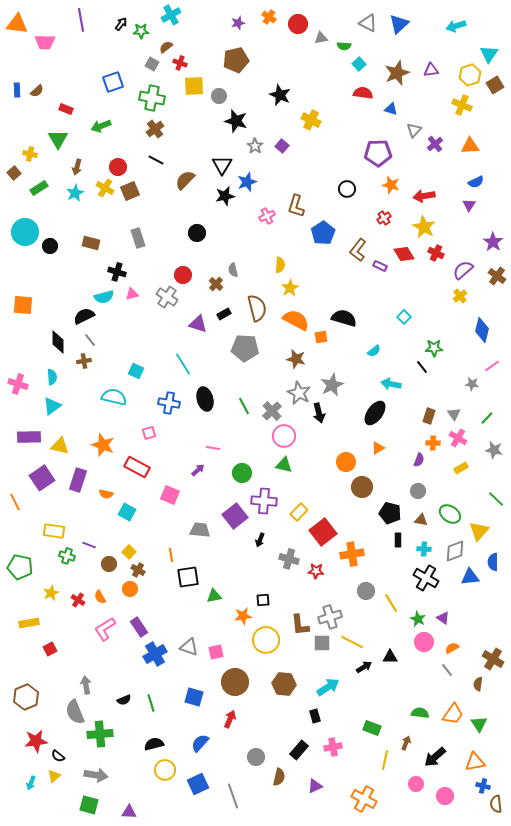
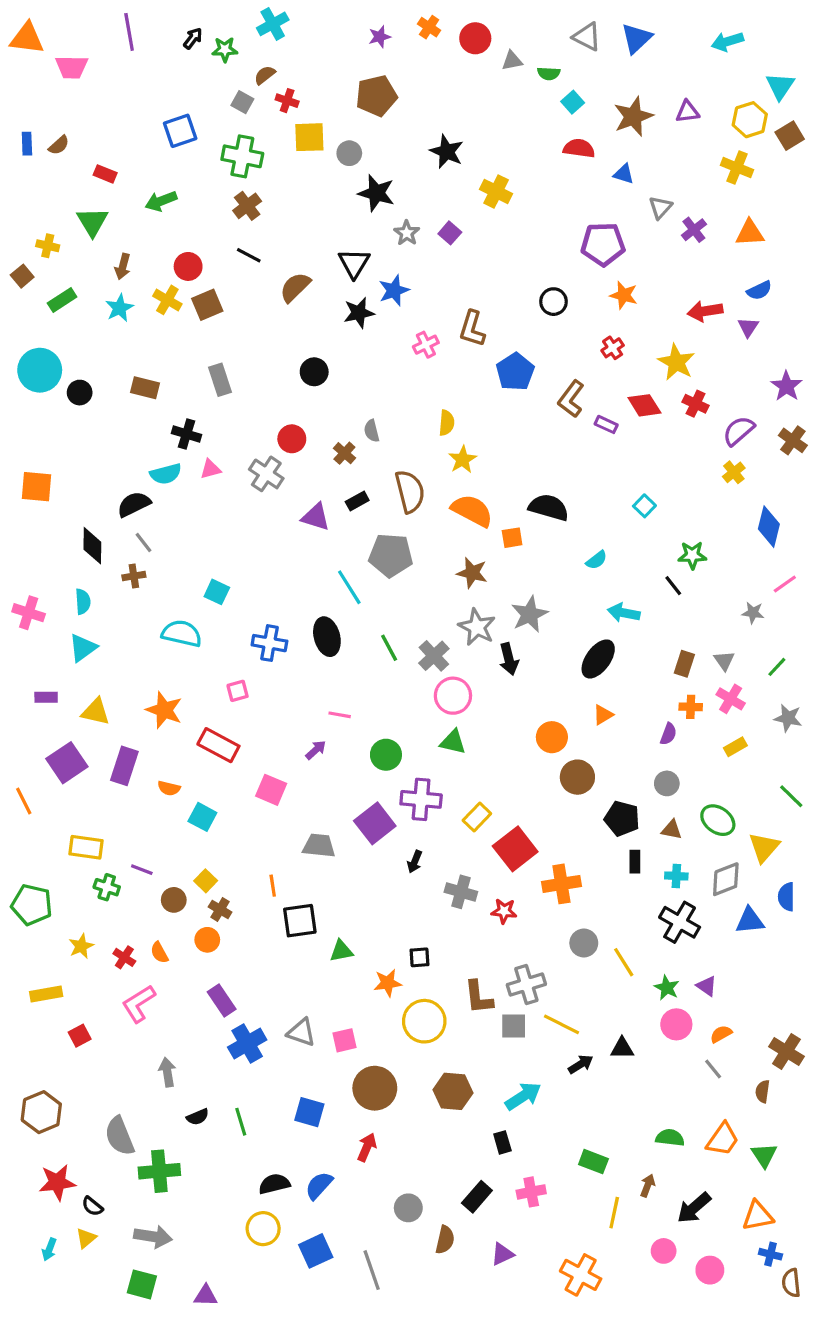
red arrow: (424, 196) -> (705, 311), moved
cyan line: (183, 364) -> (349, 587), moved
purple rectangle: (29, 437) -> (46, 697), size x0.6
pink L-shape: (105, 629) -> (139, 1004), moved
gray arrow: (86, 685) -> (167, 1072), moved
black semicircle: (154, 744) -> (274, 1184), moved

